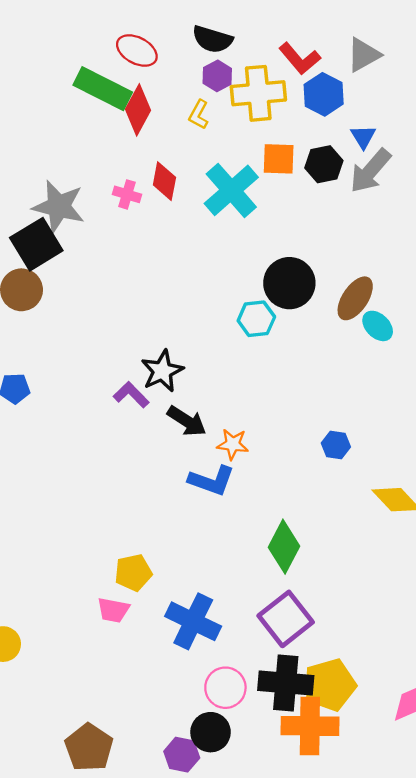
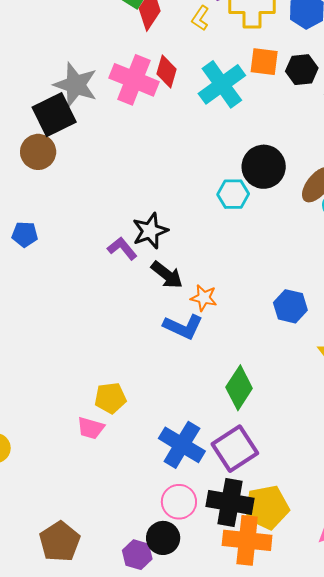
pink cross: (127, 194) -> (134, 80), size x2.0
blue hexagon: (336, 445) -> (290, 306), size x1.4
blue cross: (193, 621) -> (182, 445), moved

